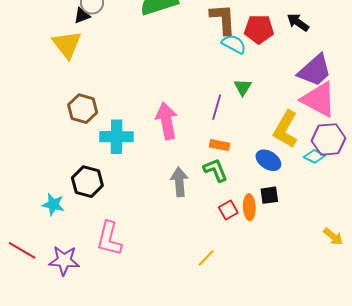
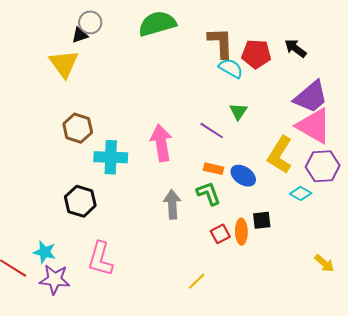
purple line: (217, 107) -> (212, 131), turned -75
cyan diamond: (314, 156) -> (301, 194), moved
blue ellipse: (268, 160) -> (243, 176), moved
cyan star: (53, 204) -> (45, 252), moved

